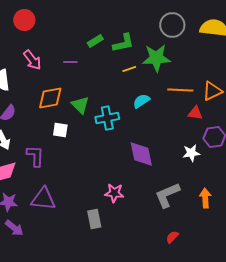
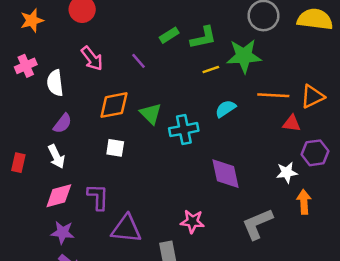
purple line: (70, 62) -> (138, 61), turned 48
white square: (60, 130) -> (115, 148), moved
purple L-shape: (35, 156) -> (98, 197), moved
orange arrow: (205, 198) -> (304, 202), moved
purple triangle: (43, 199) -> (126, 229), moved

